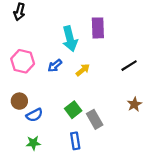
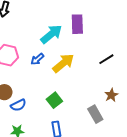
cyan arrow: (70, 39) -> (51, 34), turned -115
yellow arrow: (83, 70) -> (63, 63), size x1.6
gray rectangle: (95, 119) -> (95, 114), moved

